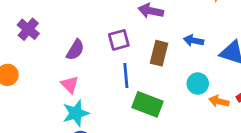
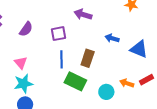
purple semicircle: (75, 50) -> (26, 29), moved
brown rectangle: (159, 53) -> (88, 58), moved
cyan circle: (198, 84) -> (106, 92), moved

